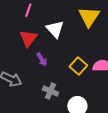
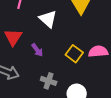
red triangle: (28, 38) -> (13, 37), moved

